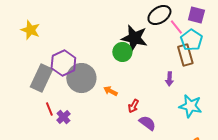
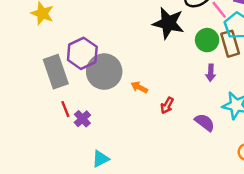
green circle: (122, 52) -> (207, 40), moved
gray rectangle: (41, 78) -> (56, 72), turned -44
purple semicircle: (147, 123) -> (205, 122), moved

